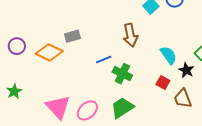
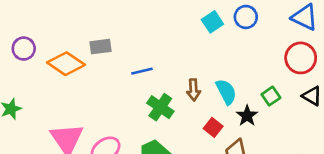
brown arrow: (130, 35) -> (193, 90), moved, size x0.7
blue line: (104, 60) -> (142, 71), moved

